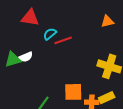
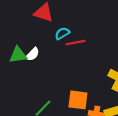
white semicircle: (26, 57) -> (32, 54), turned -32

